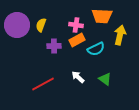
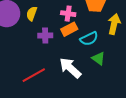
white arrow: (78, 77) -> (70, 68), size x1.6
green triangle: (105, 79) -> (98, 58), moved

